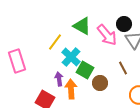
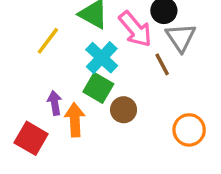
cyan cross: (71, 57) -> (102, 58), moved
brown line: (123, 68) -> (162, 64), moved

